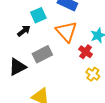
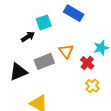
orange triangle: (66, 32) -> (66, 51), moved, size x0.7

